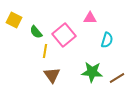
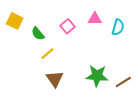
pink square: (64, 35) -> (67, 26), moved, size x0.6
cyan semicircle: (107, 40) -> (118, 27), moved
yellow line: (45, 51) -> (47, 54), turned 40

